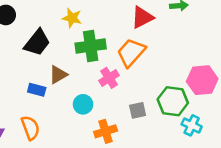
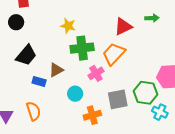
black trapezoid: (37, 43) -> (26, 55), moved
gray square: (138, 110) -> (118, 99), size x1.5

